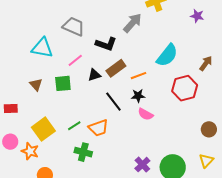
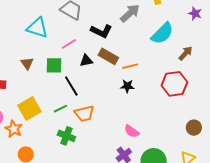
cyan semicircle: (167, 55) -> (162, 33), moved
brown arrow: (206, 63) -> (186, 53), moved
brown rectangle: (116, 68) -> (108, 56), turned 60
black line: (113, 102) -> (71, 86), moved
pink semicircle: (146, 114) -> (132, 131), moved

